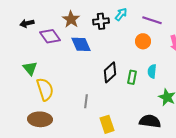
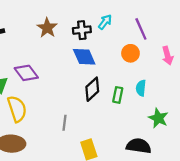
purple line: (152, 20) -> (141, 29), turned 48
purple diamond: (50, 36) -> (26, 73), moved
blue diamond: (81, 44) -> (84, 57), moved

